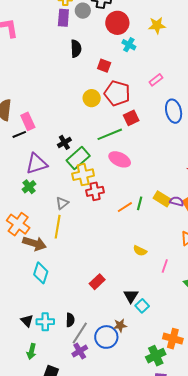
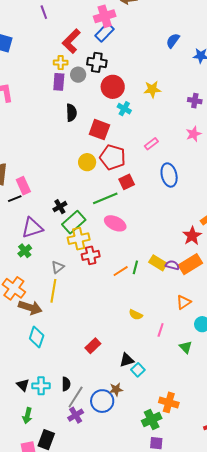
red square: (104, 66) -> (99, 130), size x1.5
black triangle: (131, 296) -> (127, 360), turned 42

